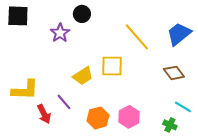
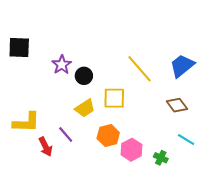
black circle: (82, 14) -> (84, 76), moved
orange hexagon: (98, 118) -> (108, 135), moved
green cross: (170, 125) -> (161, 158), moved

